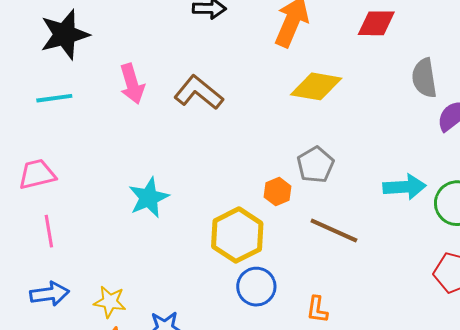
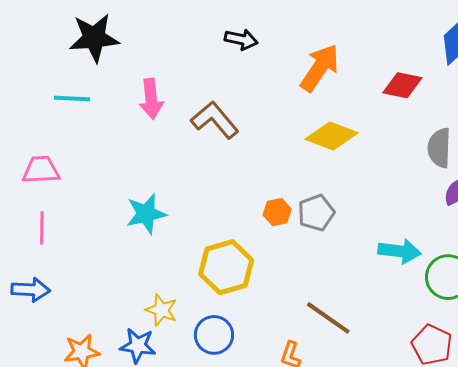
orange hexagon: (277, 192) -> (277, 212), moved
brown line: (334, 231) -> (328, 318), moved
blue circle: (256, 287) -> (214, 335), moved
yellow star: (110, 302) -> (161, 310), moved

